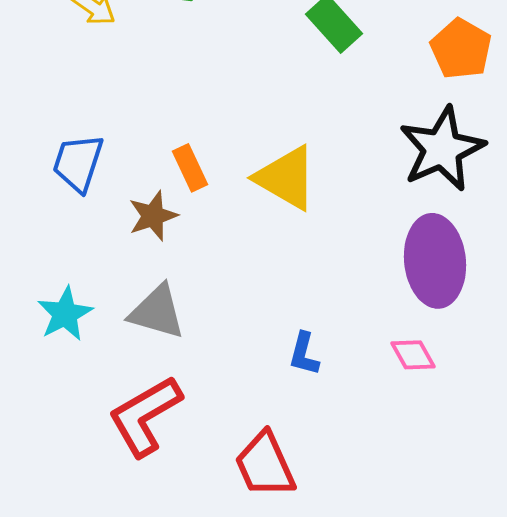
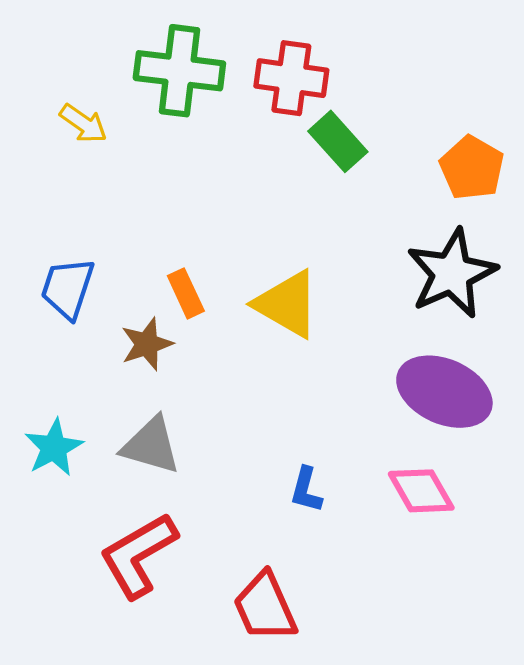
purple ellipse: (435, 261) -> (444, 392), turned -60
pink diamond: (413, 355) -> (421, 491), size x1.4

